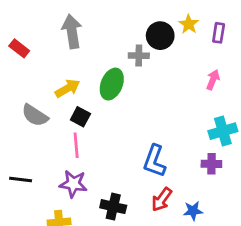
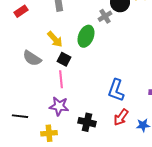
red rectangle: (19, 48) -> (21, 11), turned -72
gray cross: (139, 56) -> (105, 16), turned -32
yellow arrow: (68, 88) -> (55, 39), turned 78
black line: (21, 180) -> (20, 116), moved

